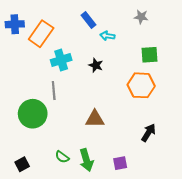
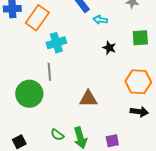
black star: (96, 65) -> (109, 48), moved
orange hexagon: (141, 85) -> (138, 82), moved
black arrow: (148, 133) -> (139, 112), turned 66

